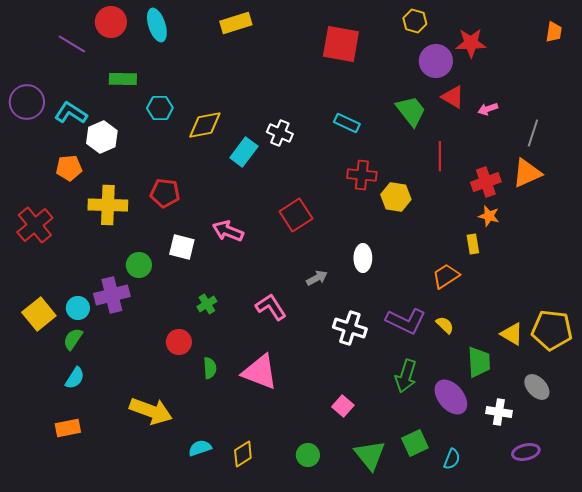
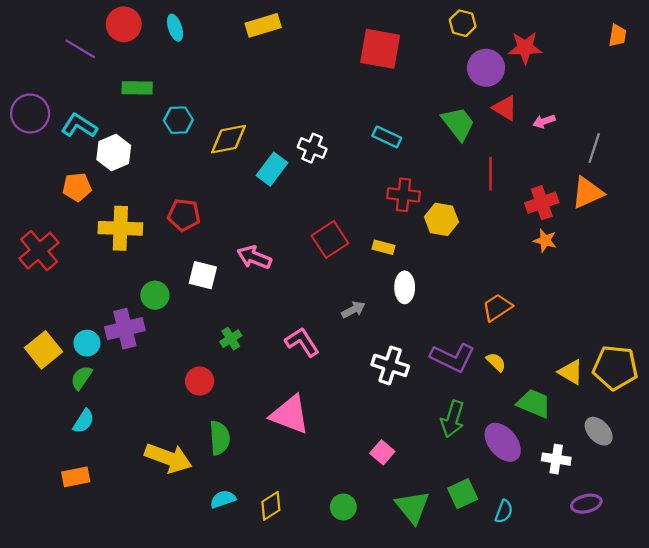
cyan ellipse: (157, 25) -> (175, 28), size x0.7
yellow rectangle: (473, 244) -> (383, 247), moved, turned -66
green trapezoid: (479, 362) -> (534, 403), turned -64
green semicircle: (210, 368) -> (220, 438), moved, size x1.4

